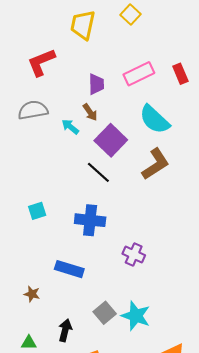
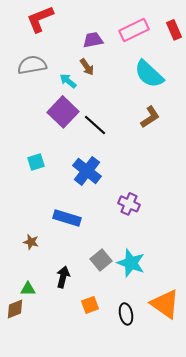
purple trapezoid: (96, 84) -> (93, 40), turned -100
purple square: (111, 140) -> (63, 112), moved
brown L-shape: (155, 164) -> (150, 117), size x0.7
blue cross: (90, 220) -> (87, 171), turned 32

